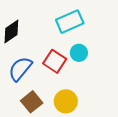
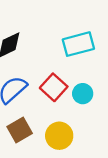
cyan circle: (79, 53) -> (83, 94), moved

